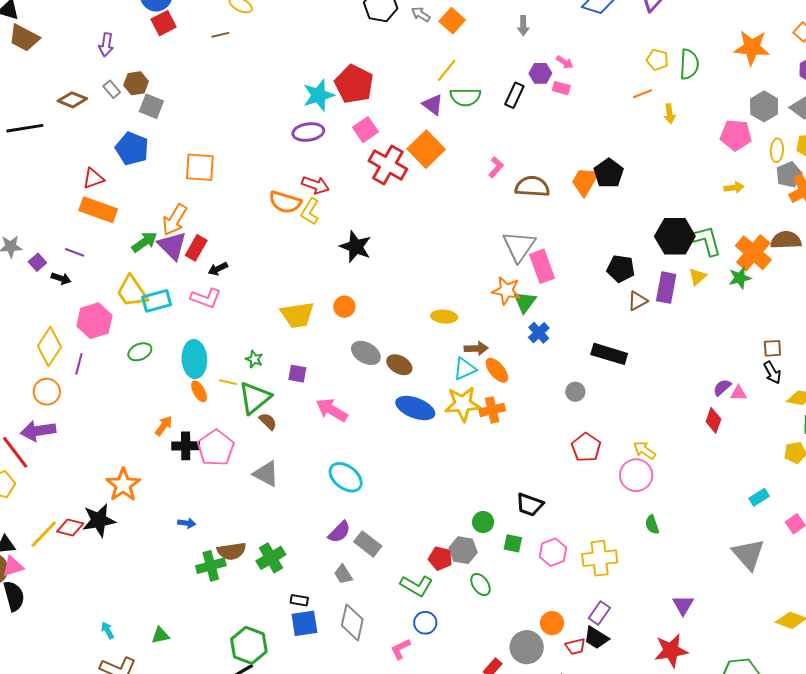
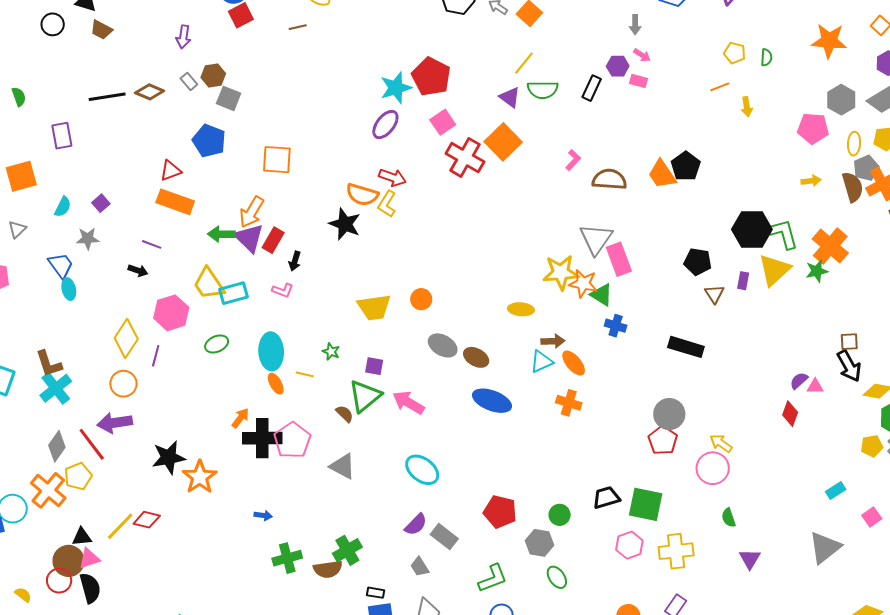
gray arrow: (523, 26) -> (635, 25), moved
brown trapezoid: (24, 38) -> (101, 30), size x0.7
green semicircle: (689, 64) -> (766, 57), size x0.6
black line: (25, 128) -> (107, 97), moved
purple ellipse: (308, 132) -> (385, 125), turned -44
orange trapezoid: (585, 181) -> (662, 174), turned -64
brown semicircle: (786, 240) -> (853, 187), moved, turned 76
green arrow: (144, 242) -> (221, 234), turned -144
black star: (356, 247) -> (345, 224), moved
purple square: (37, 262) -> (101, 203), moved
black arrow: (218, 269) -> (295, 261), turned -48
yellow triangle: (697, 277) -> (774, 270), size x1.8
purple rectangle: (666, 288) -> (743, 281), size x0.6
pink L-shape: (206, 298) -> (283, 290), size x0.7
brown triangle: (638, 301) -> (714, 294), turned -35
green triangle: (525, 302) -> (602, 295), turned -35
blue cross: (539, 333) -> (616, 326), turned -30
black arrow: (772, 373) -> (849, 366), size x1.4
gray circle: (575, 392) -> (669, 414), moved, size x1.6
green triangle: (255, 398) -> (365, 396), moved
yellow star: (463, 404) -> (561, 273), moved
orange cross: (492, 410) -> (569, 403), turned 30
black cross: (186, 446) -> (262, 438), size x1.4
black trapezoid: (530, 505) -> (606, 498), turned 144
black star: (99, 520) -> (169, 457), moved
green square: (513, 543) -> (646, 504), moved, size x1.8
brown semicircle: (232, 551) -> (328, 569), moved
gray triangle: (748, 554) -> (825, 547), turned 33
red pentagon: (440, 558) -> (500, 512), moved, size x1.4
green L-shape: (416, 586) -> (493, 578), turned -52
purple triangle: (683, 605) -> (750, 559), moved

